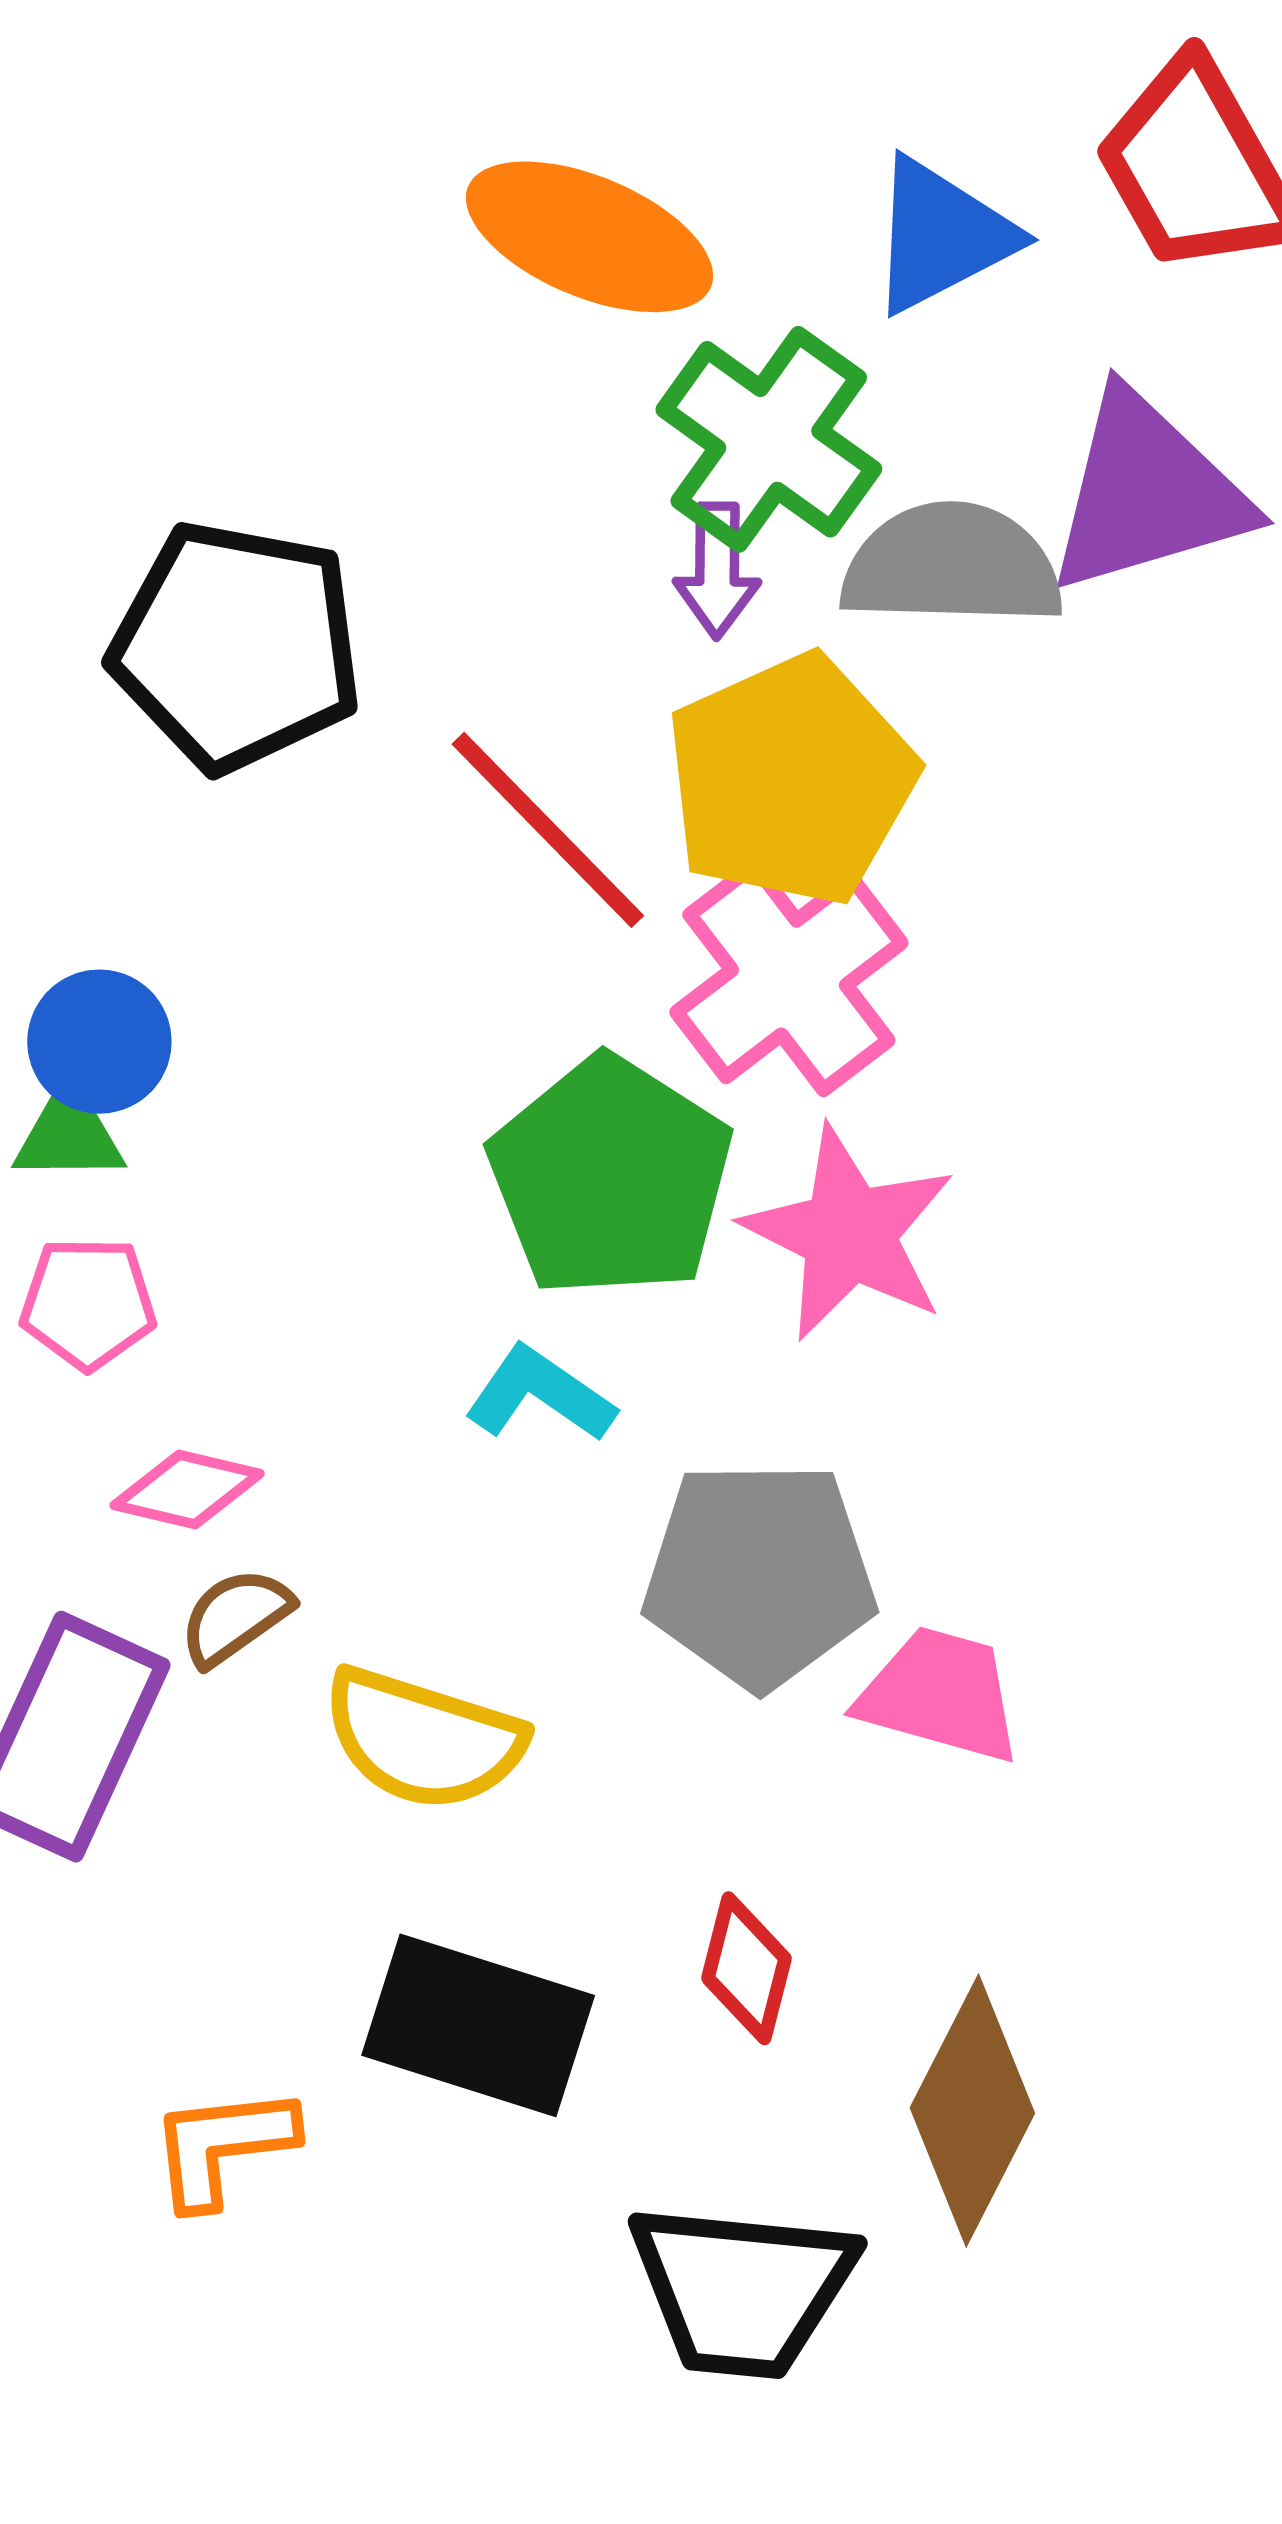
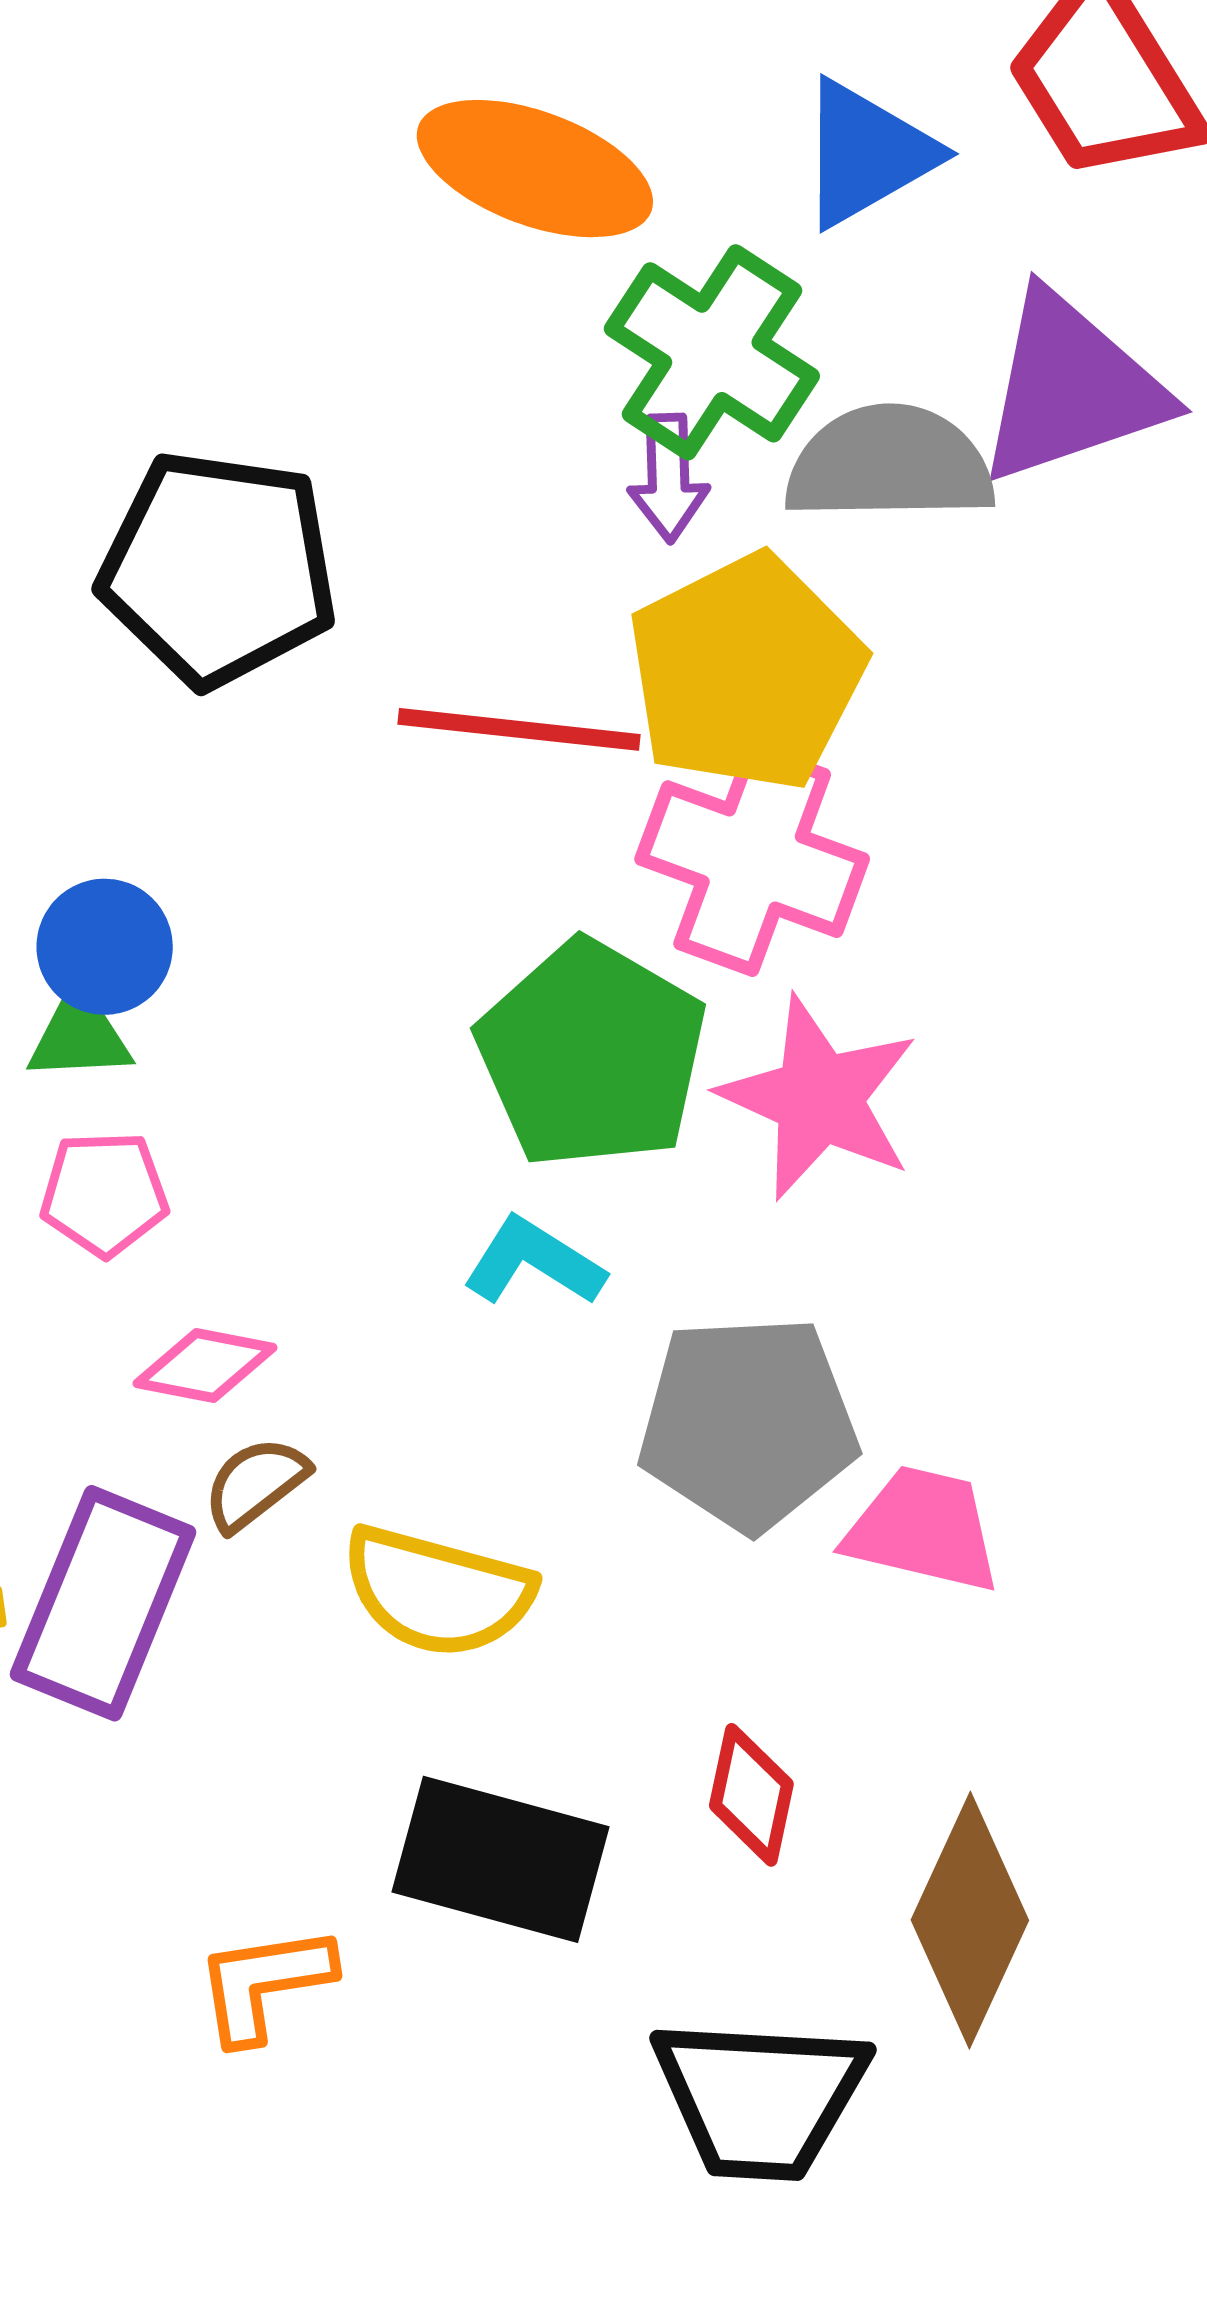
red line: (548, 830) -> (519, 729), turned -37
pink cross: (789, 978) -> (752, 859), turned -30

